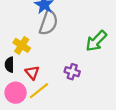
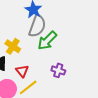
green arrow: (96, 41) -> (47, 41), moved

